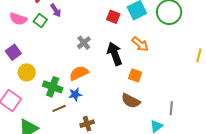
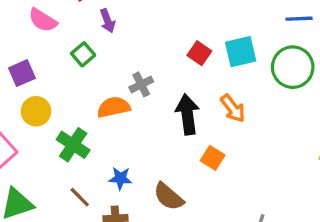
green square: (40, 20) -> (83, 54), moved
orange semicircle: (79, 73) -> (114, 107), moved
blue star: (75, 94) -> (120, 178), moved
brown semicircle: (131, 101) -> (169, 197), moved
brown line: (59, 108) -> (80, 197), moved, turned 56

